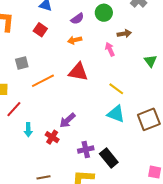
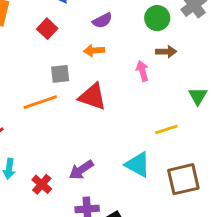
green circle: (104, 13) -> (157, 18), moved
gray square: (22, 63) -> (60, 74), moved
yellow line: (116, 89) -> (166, 130), moved, turned -63
purple arrow: (67, 120) -> (81, 170), moved

